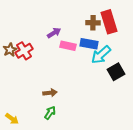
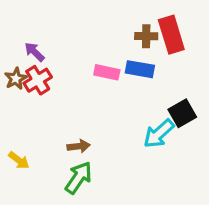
purple arrow: (54, 33) -> (35, 52), moved, turned -104
cyan arrow: (101, 55) -> (159, 134), moved
green arrow: (50, 113) -> (79, 178), size x1.5
yellow arrow: (12, 119) -> (19, 160), moved

